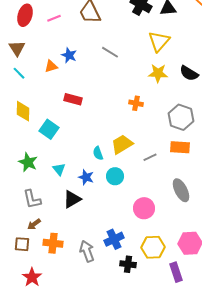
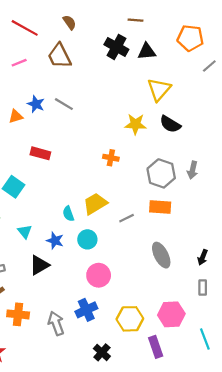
yellow triangle: (159, 41) -> (159, 90), moved
gray line: (110, 52) -> (64, 104), moved
pink circle: (144, 208) -> (99, 275), moved
black cross: (128, 264) -> (102, 352), moved, turned 35

